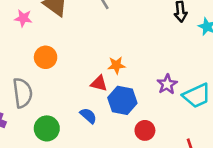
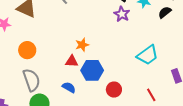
purple star: (167, 84) -> (122, 14), moved
gray semicircle: (23, 93) -> (31, 80), moved

